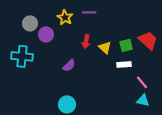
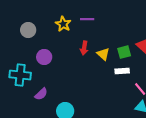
purple circle: (46, 34) -> (44, 57), moved
cyan cross: (22, 56) -> (20, 75), moved
purple semicircle: (69, 65) -> (41, 94), moved

